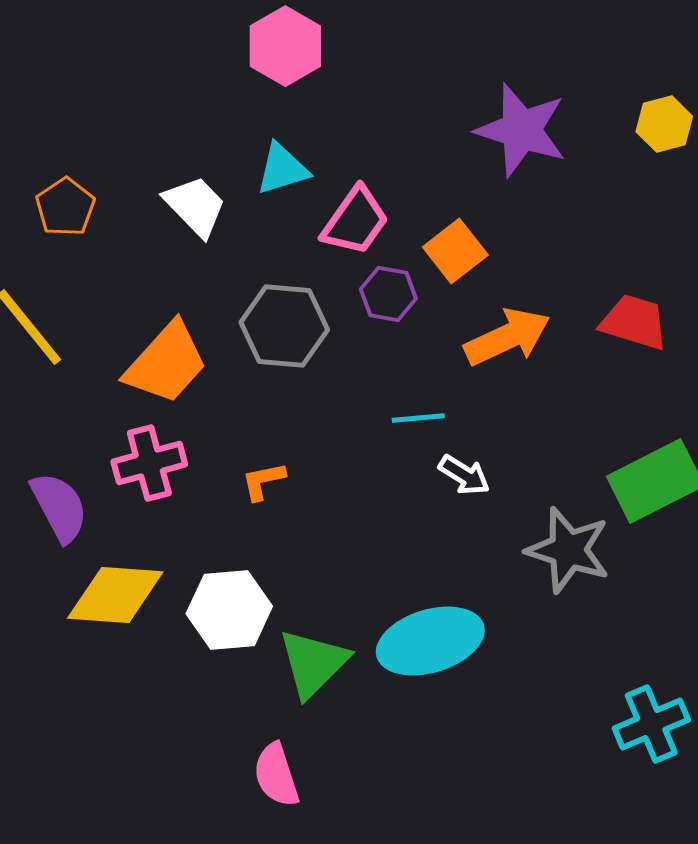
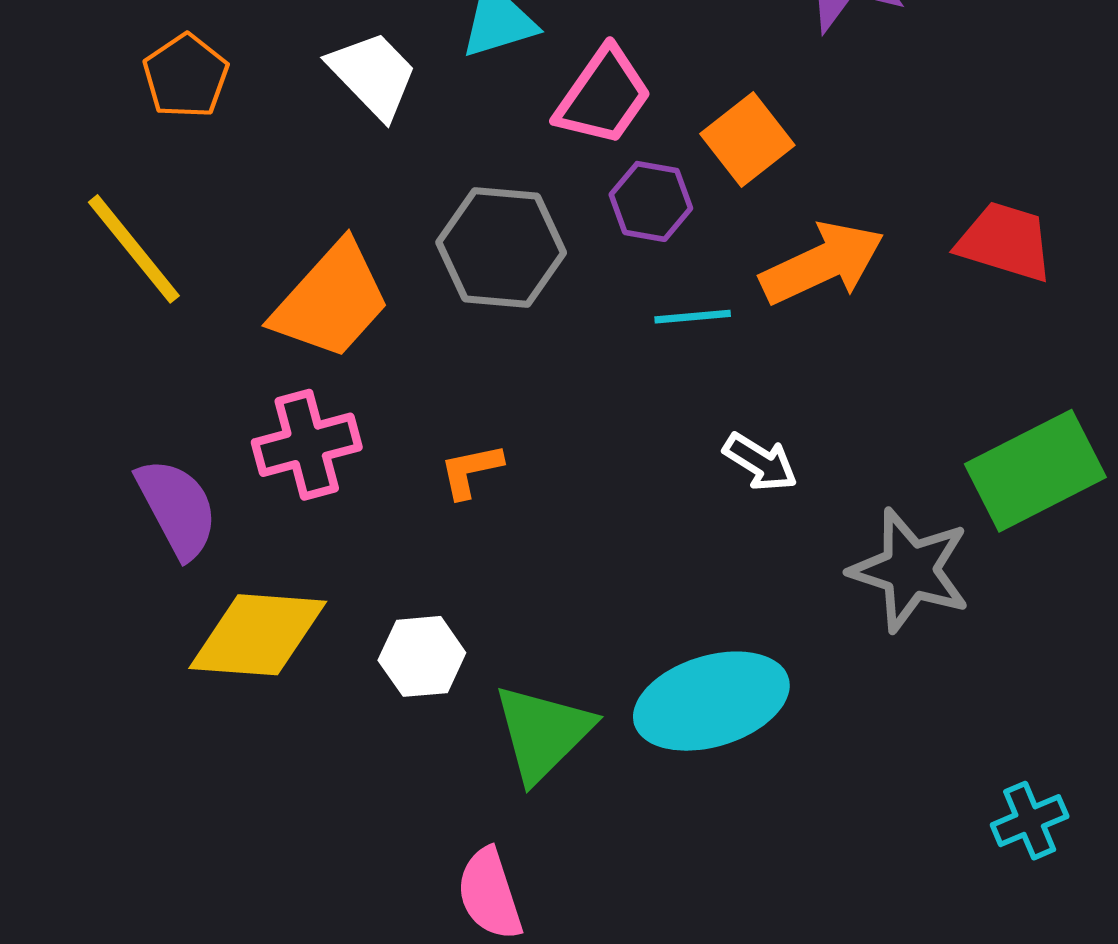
cyan line: (418, 418) -> (693, 317), moved
white hexagon: (229, 610) -> (422, 656), size x0.7
cyan cross: (651, 724) -> (1030, 821), size x0.7

